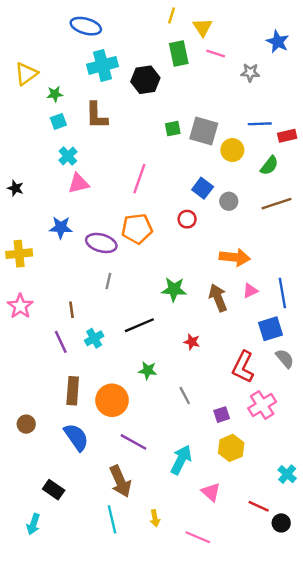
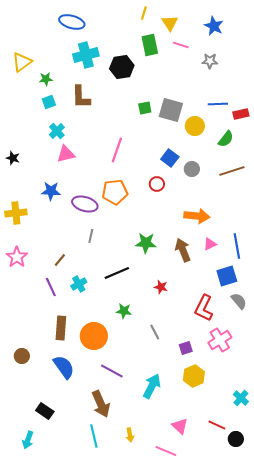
blue star: (278, 42) -> (214, 26), moved
brown line: (71, 310) -> (60, 260), turned 48
pink triangle: (211, 492) -> (180, 426), moved

